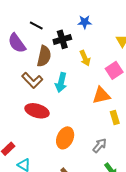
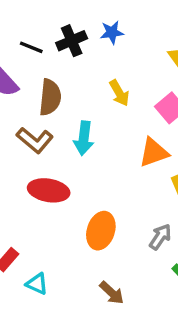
black cross: (62, 39) -> (72, 41), moved

